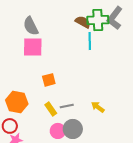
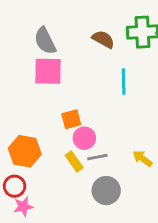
brown semicircle: (83, 22) -> (103, 39), moved
cyan line: (90, 41) -> (124, 81), moved
pink circle: (58, 131) -> (84, 138), moved

